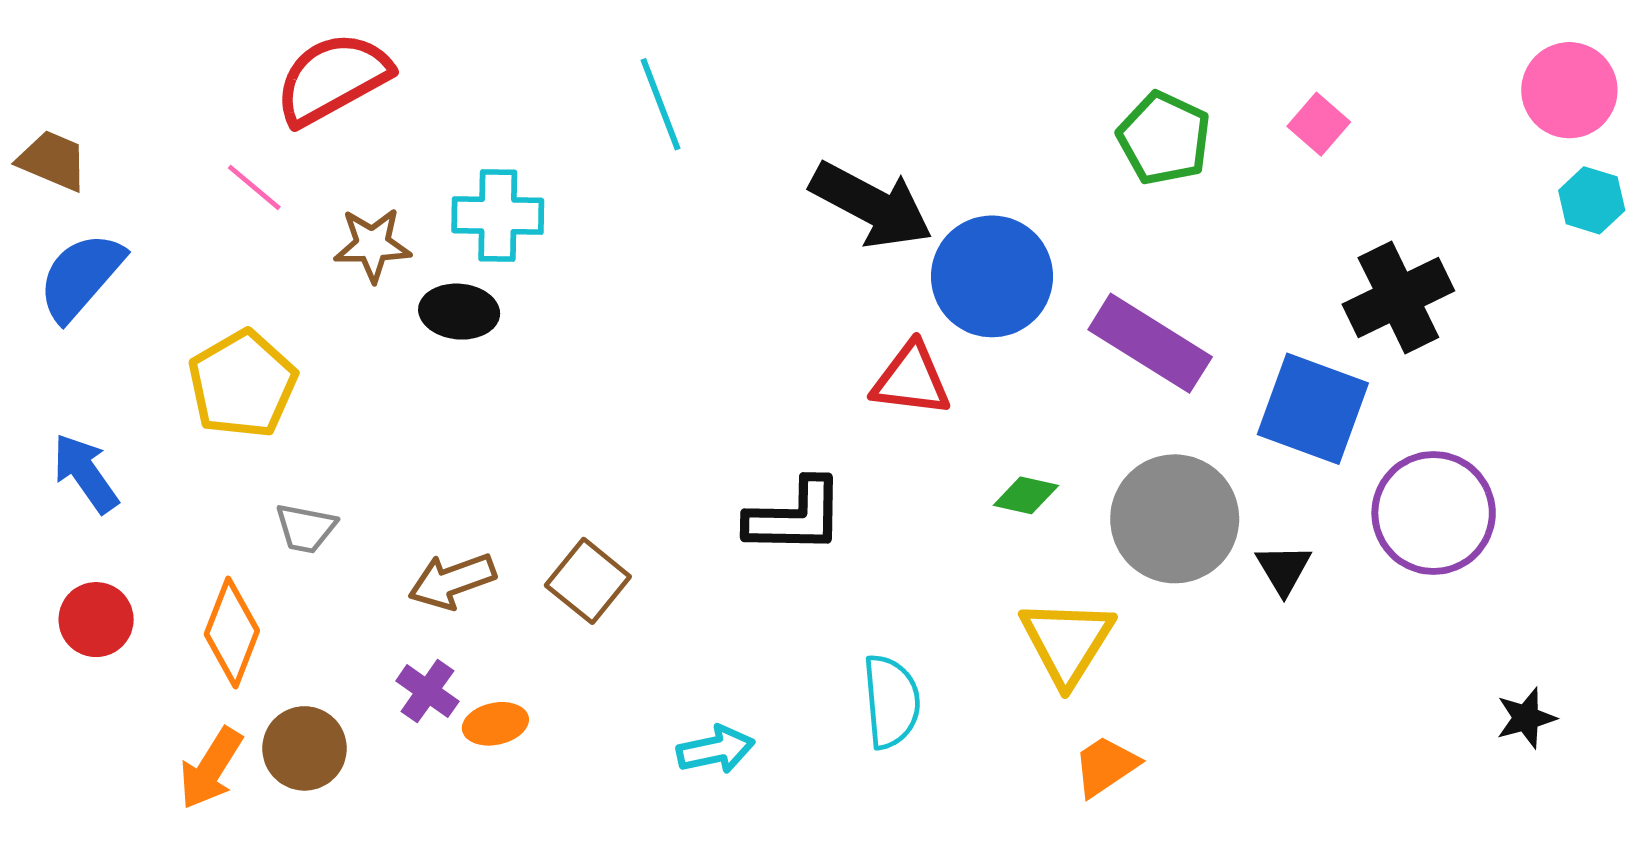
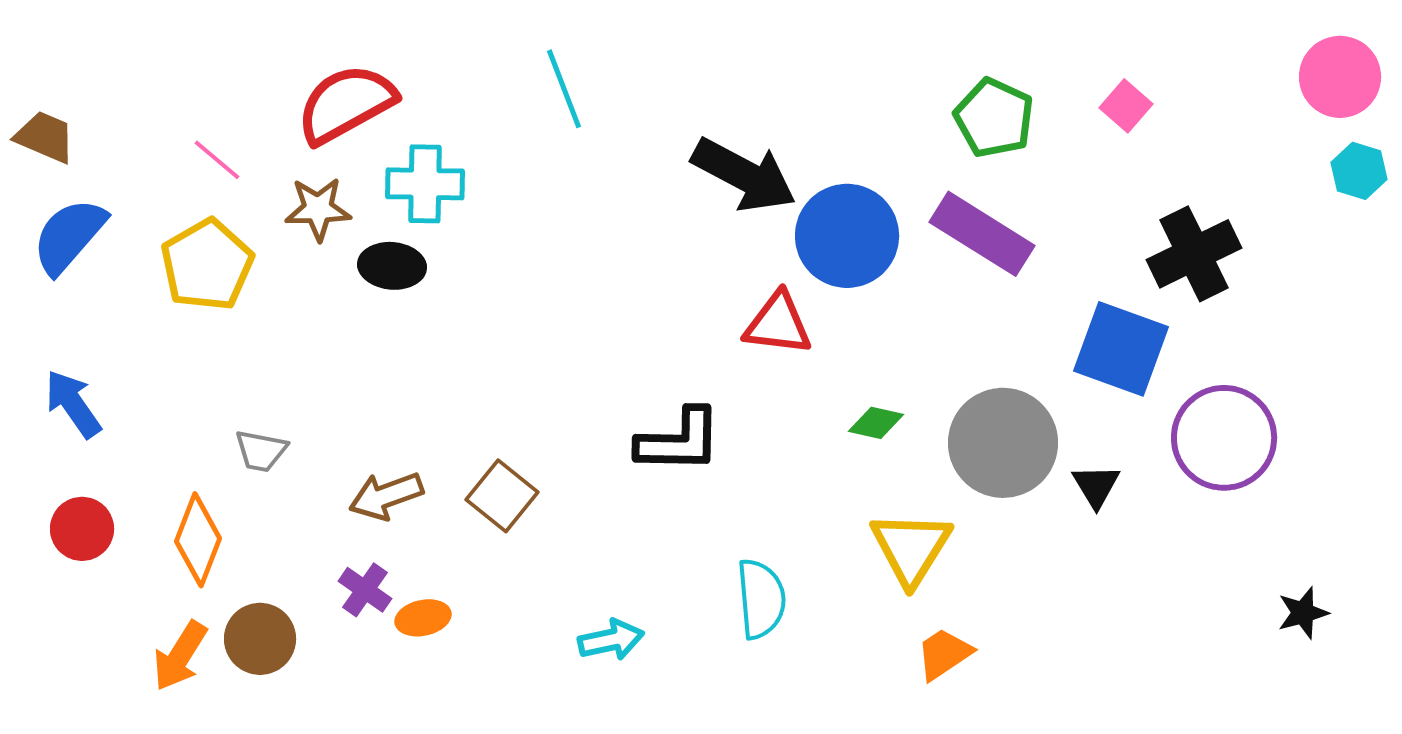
red semicircle: (333, 78) -> (346, 104), moved
purple rectangle: (1150, 343) -> (982, 234), moved
yellow pentagon: (242, 384) -> (207, 265), moved

